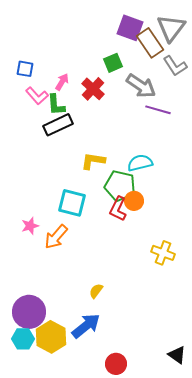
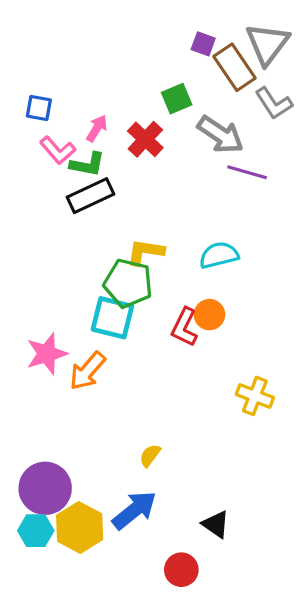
purple square: (130, 28) -> (203, 44), size x0.6
green L-shape: (56, 105) -> (87, 164), turned -75
green pentagon: (120, 186) -> (128, 283), moved
pink star: (30, 226) -> (47, 354), size x1.5
black triangle: (177, 355) -> (216, 524), moved

